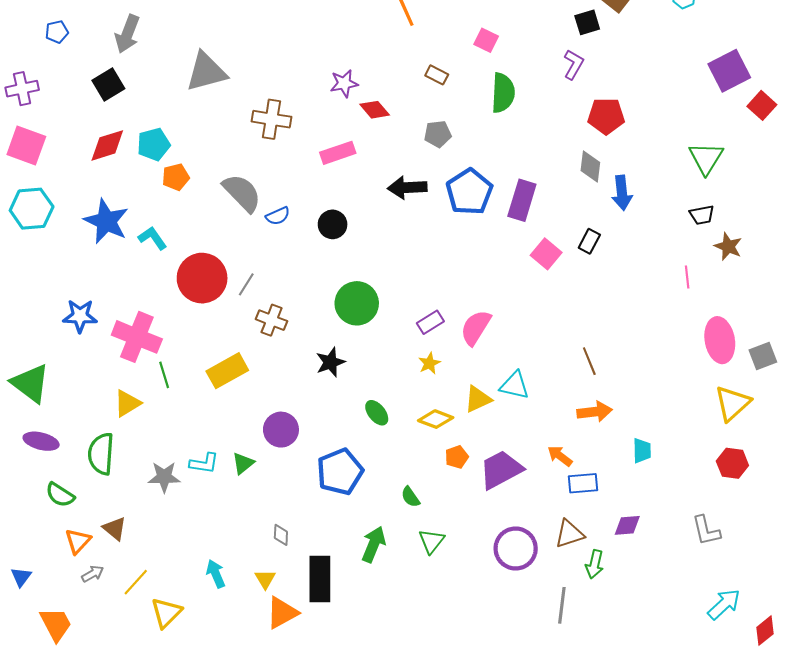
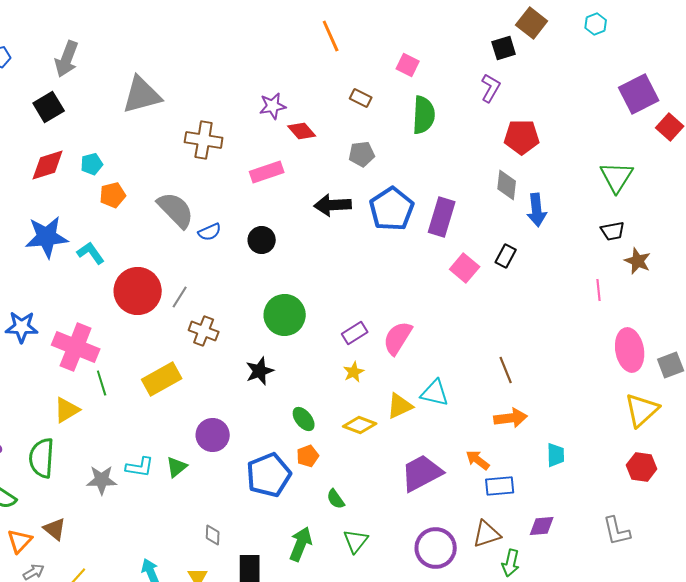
cyan pentagon: (154, 144) -> (92, 164), size x0.7
blue star: (106, 221) -> (47, 237), turned -30
orange pentagon: (457, 457) -> (308, 456), moved

